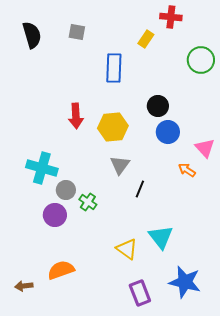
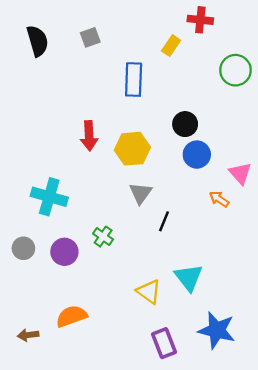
gray square: (77, 32) -> (90, 37), turned -30
gray circle: (66, 190) -> (23, 248), moved

